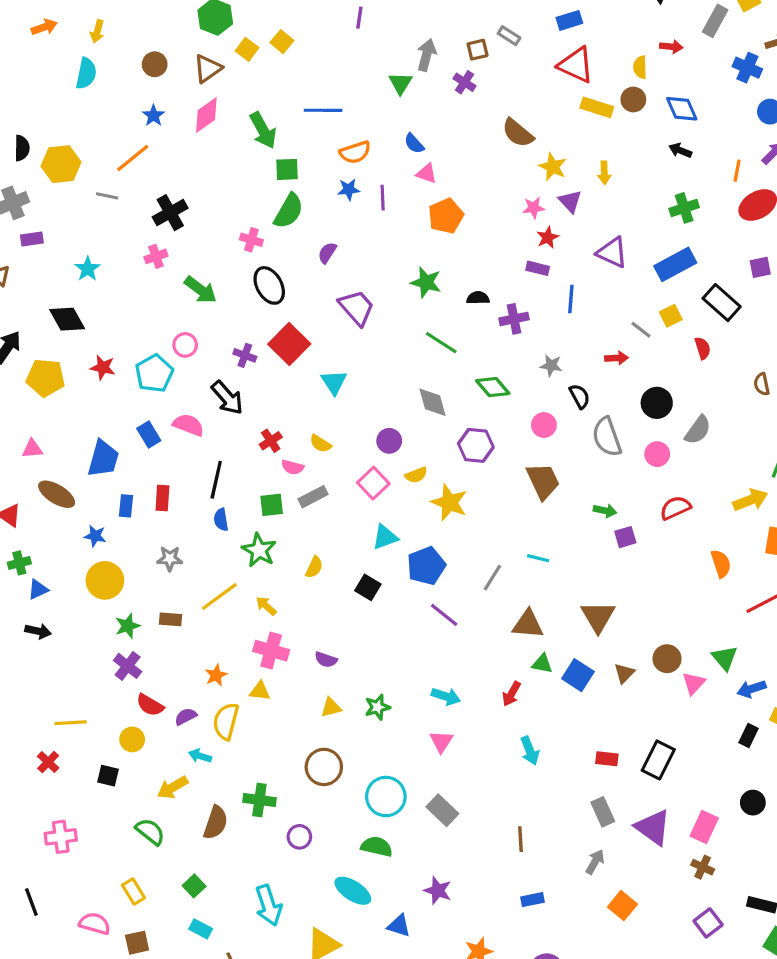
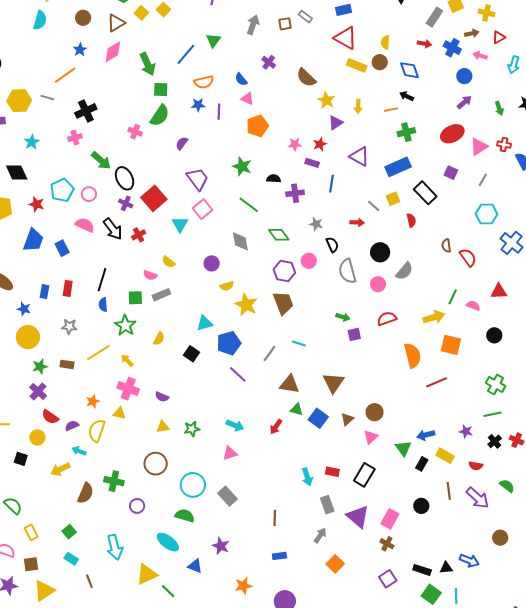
red arrow: (671, 47) -> (424, 44), moved
purple cross: (464, 82) -> (269, 62), moved
green triangle: (400, 83) -> (213, 40), moved
blue line: (323, 110) -> (186, 54), turned -55
yellow hexagon: (61, 164) -> (19, 101), moved
orange line: (737, 171) -> (391, 110), moved, turned 64
purple triangle: (570, 201) -> (336, 123), turned 35
pink star: (534, 208) -> (295, 144), moved
purple square: (760, 267) -> (451, 173), turned 32
black ellipse: (269, 285) -> (125, 178), moved
cyan pentagon: (154, 373) -> (62, 190), moved
pink semicircle: (188, 425) -> (85, 225), moved
red cross: (271, 441) -> (139, 235), moved
purple hexagon: (476, 445) -> (284, 271), moved
blue trapezoid: (103, 459) -> (33, 240), moved
brown trapezoid: (543, 481) -> (283, 303), moved
pink square: (373, 483) -> (202, 209), moved
orange semicircle: (721, 564) -> (413, 355), size x1.4
green triangle: (725, 658) -> (403, 448), moved
pink triangle: (694, 683) -> (371, 437), moved
pink triangle: (441, 741) -> (230, 453), turned 35
cyan arrow: (530, 751) -> (307, 477), moved
green semicircle: (150, 832) -> (13, 506), moved

